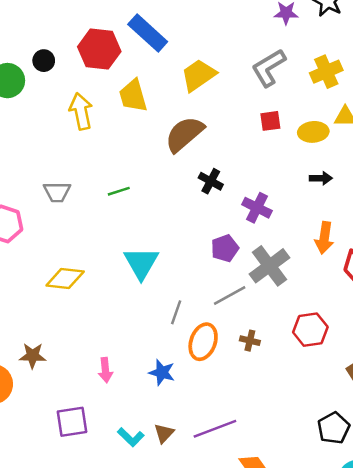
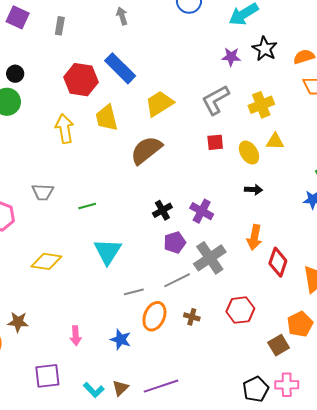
black circle: (44, 61) -> (15, 74), moved
yellow ellipse: (313, 132) -> (249, 153), turned 60
black cross: (211, 181) -> (162, 210), moved, turned 30
green line: (119, 191) -> (87, 206), moved
gray line: (176, 312) -> (134, 292), turned 54

